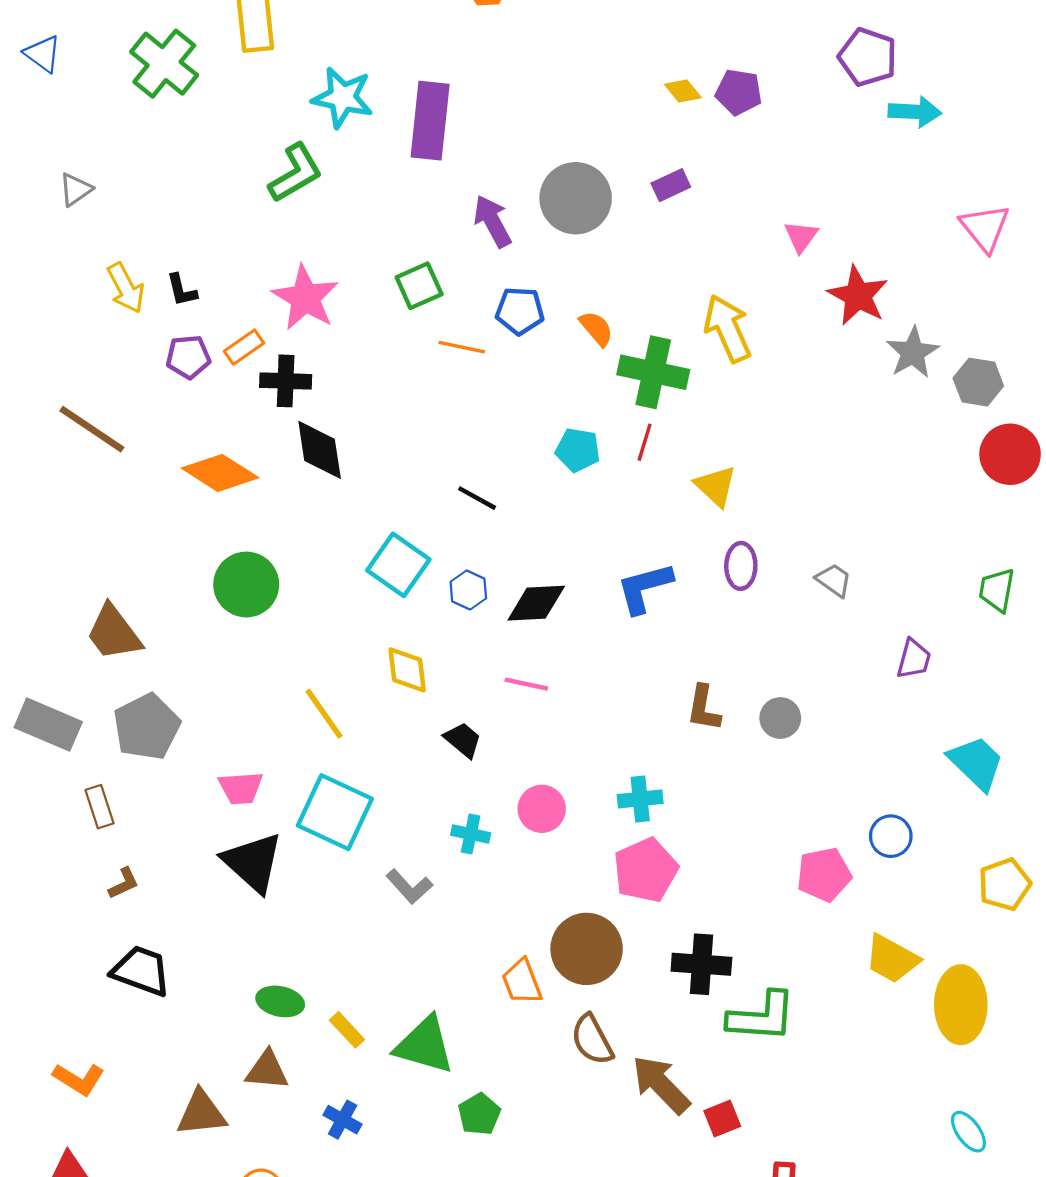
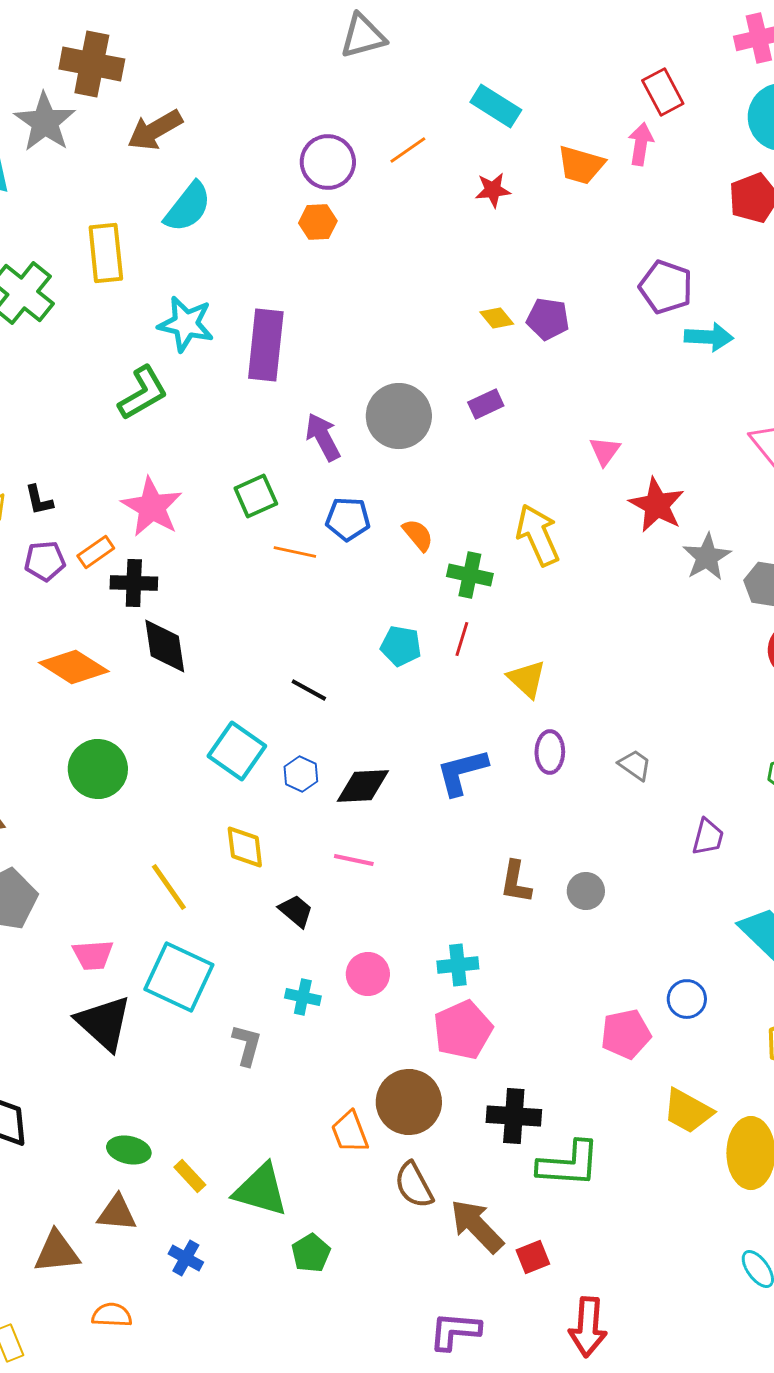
green cross: (653, 372) -> (470, 575), size x0.7
gray L-shape: (409, 887) -> (247, 1045), turned -123

